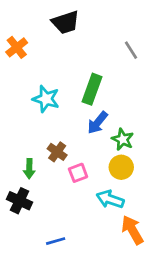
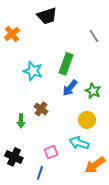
green star: (123, 139) -> (93, 91), moved
pink square: (78, 173) -> (51, 152), moved
black cross: (20, 201) -> (14, 157), moved
orange arrow: (132, 230) -> (95, 165), turned -95
blue line: (56, 241) -> (40, 173), turned -56

